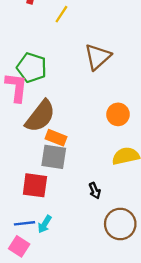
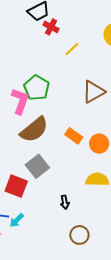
orange rectangle: (56, 138) -> (74, 136), moved
gray square: (54, 157) -> (37, 166), turned 30
brown circle: (120, 224) -> (79, 235), size x0.7

